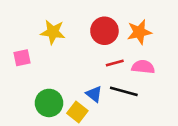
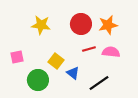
pink square: (22, 58) -> (17, 57), moved
black line: (124, 91) -> (99, 83), moved, turned -50
yellow square: (77, 112) -> (56, 61), moved

